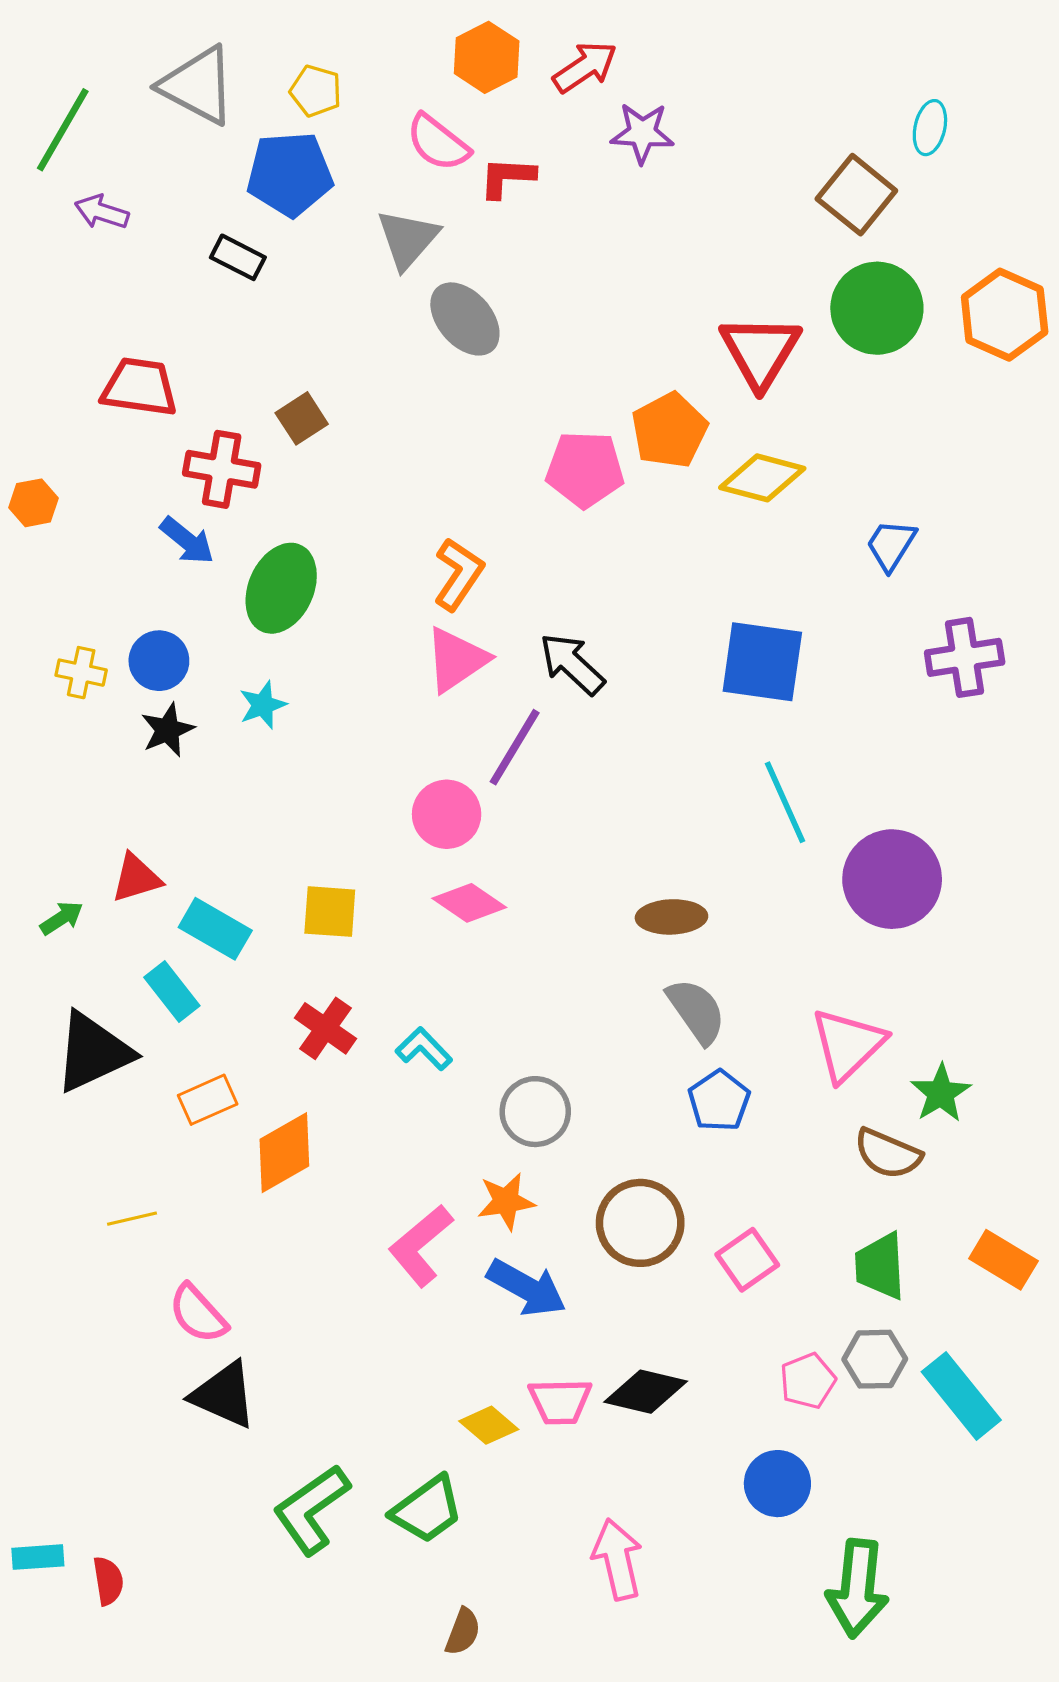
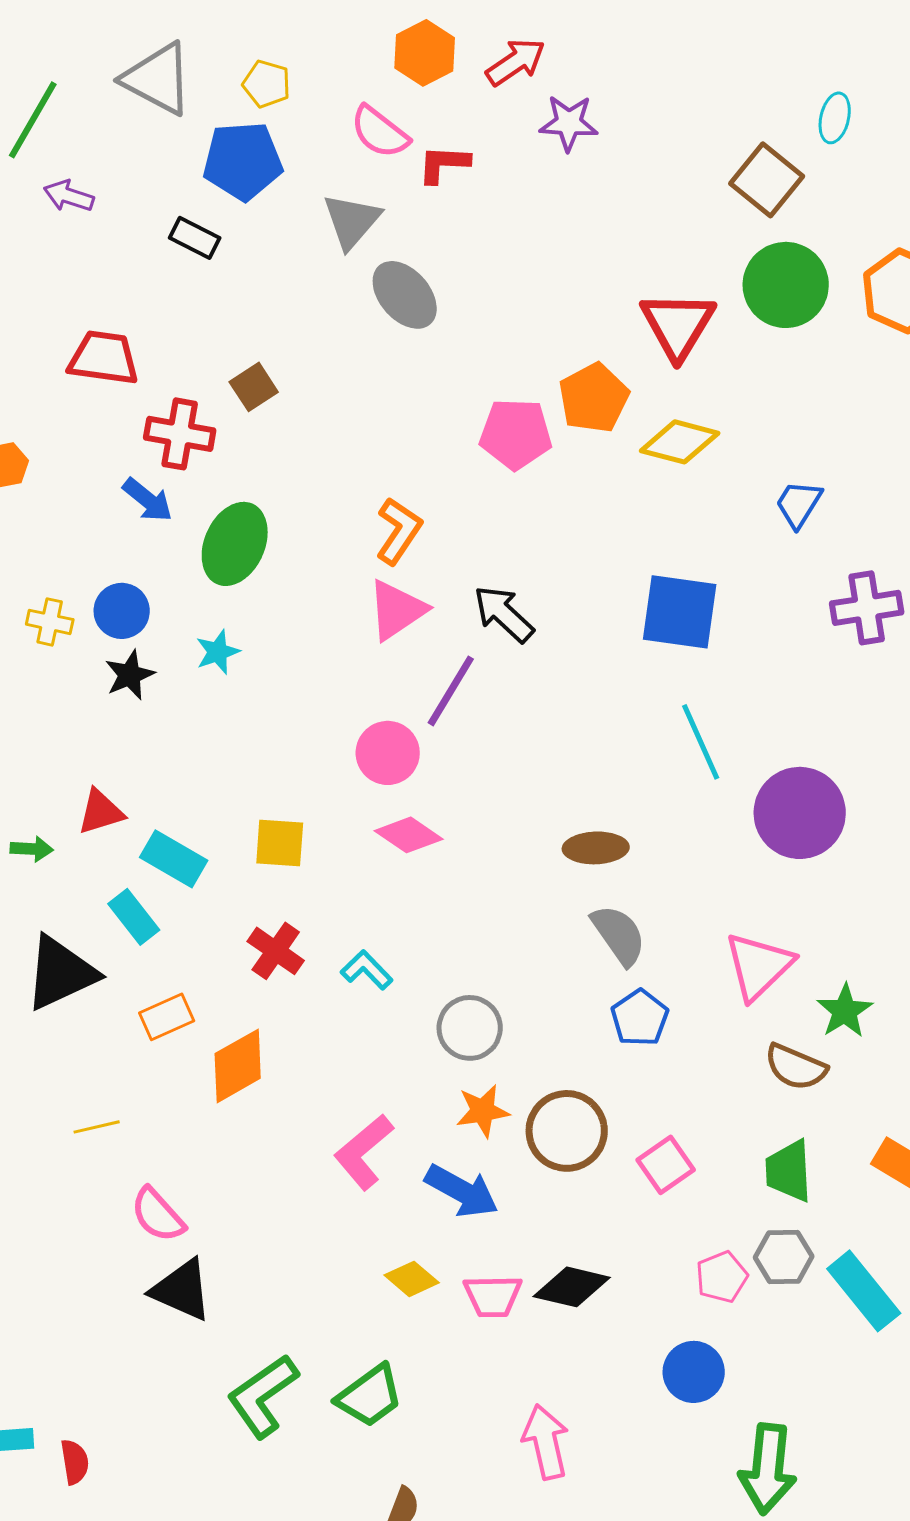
green arrow: (62, 918) -> (32, 849), turned 36
orange star: (506, 1201) -> (483, 1111), moved
yellow diamond: (489, 1425) -> (412, 1279), moved

